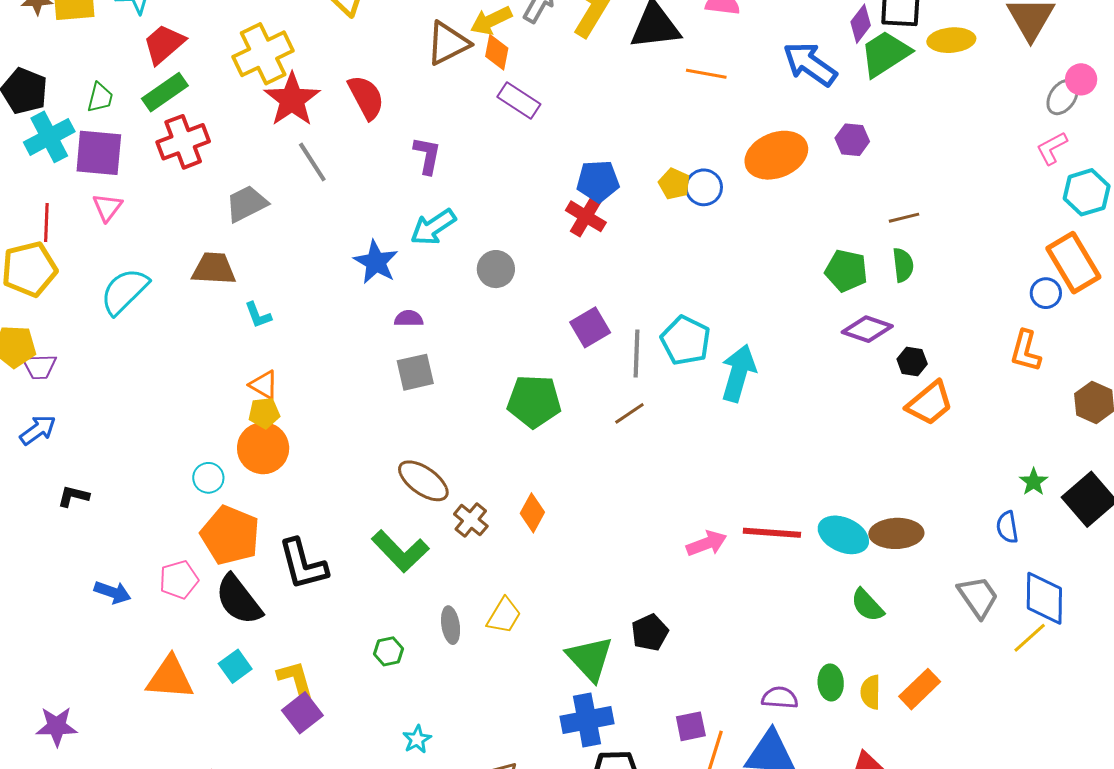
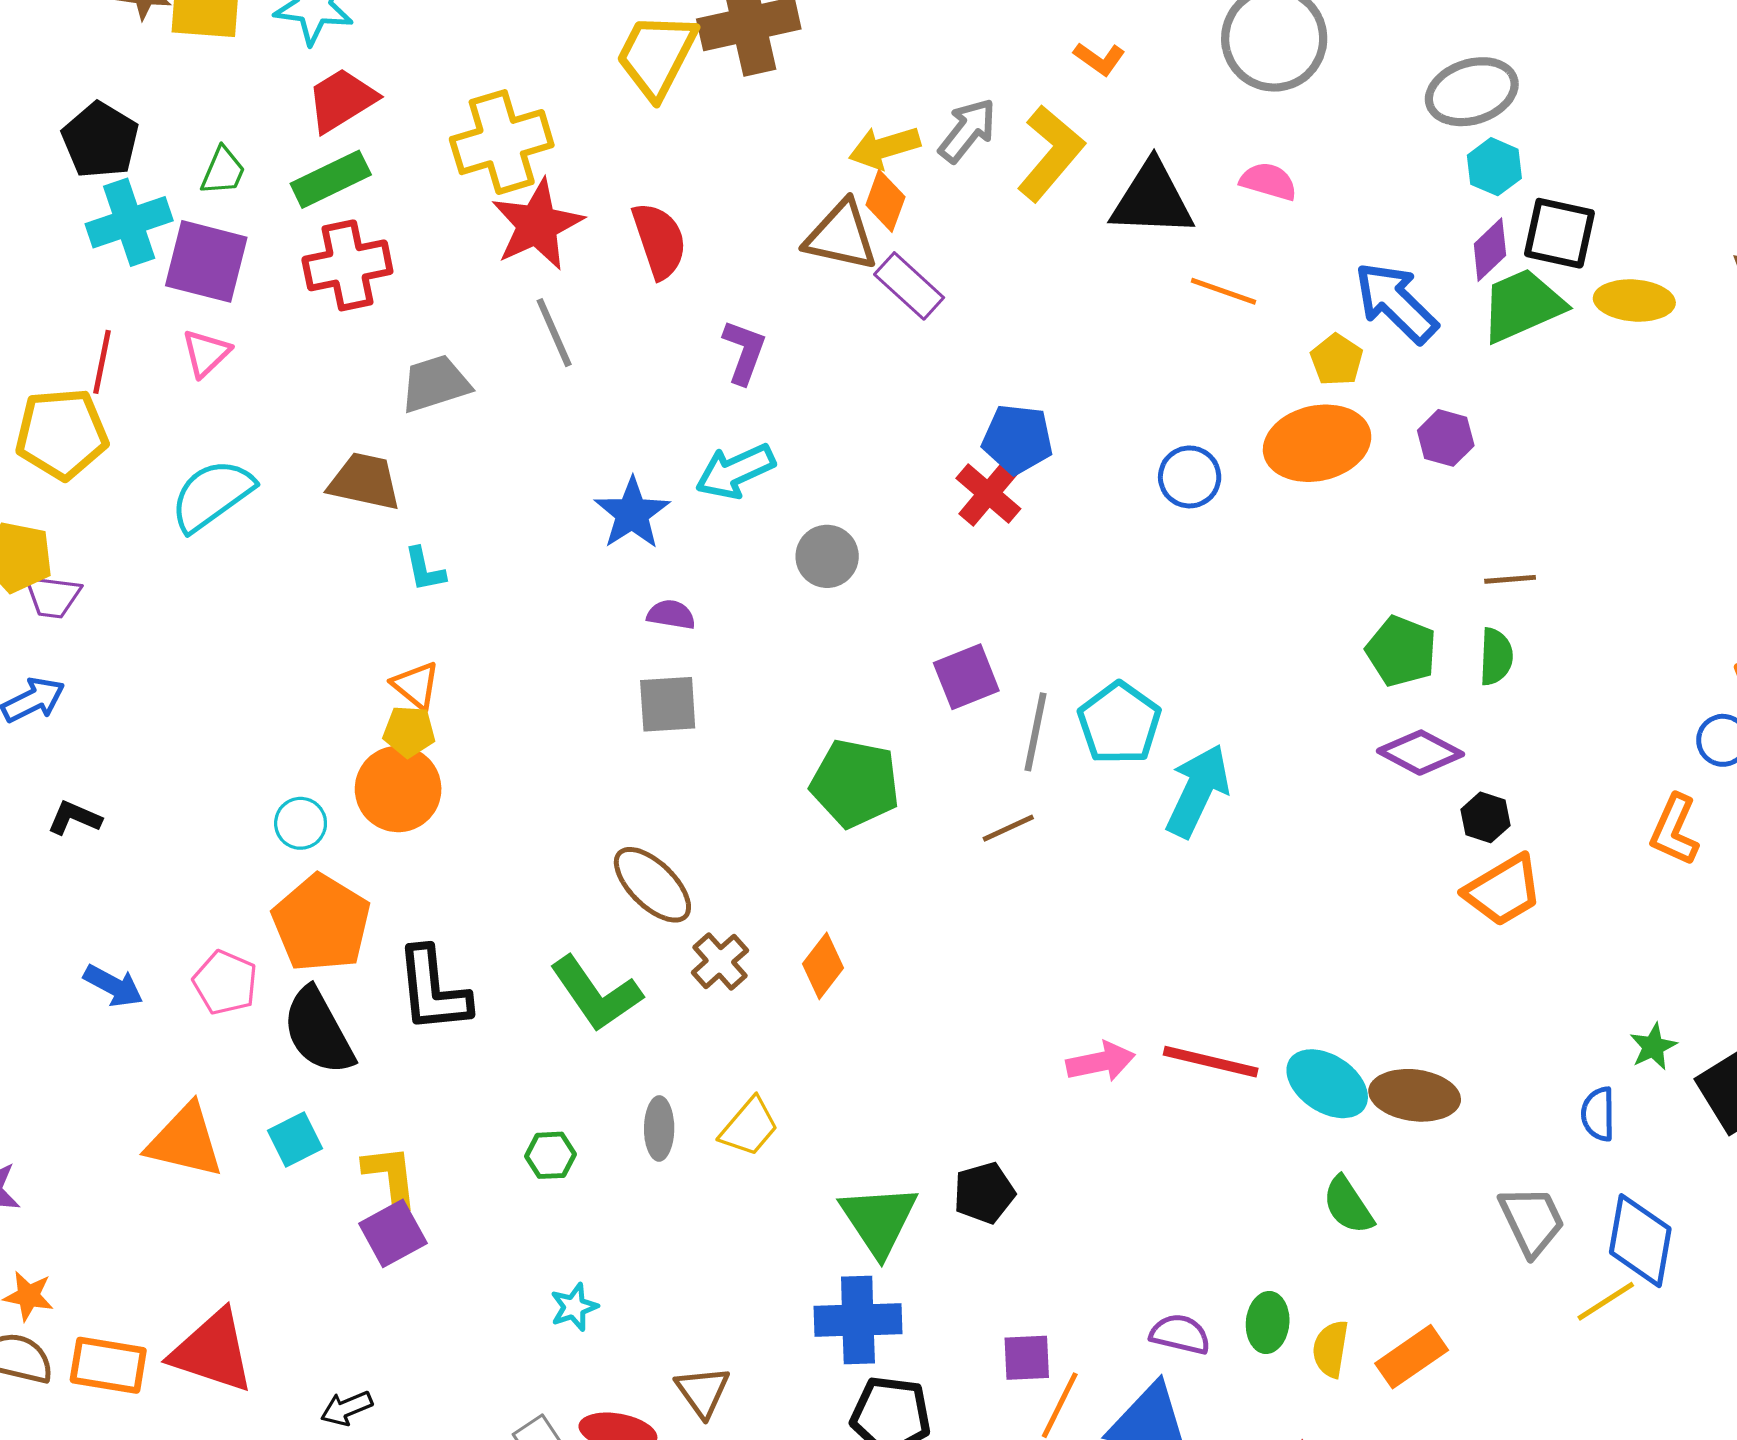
brown triangle: (448, 43) -> (841, 236), moved, turned 30
yellow pentagon: (674, 184) -> (1337, 360), moved
pink pentagon: (179, 580) -> (225, 983), turned 30

